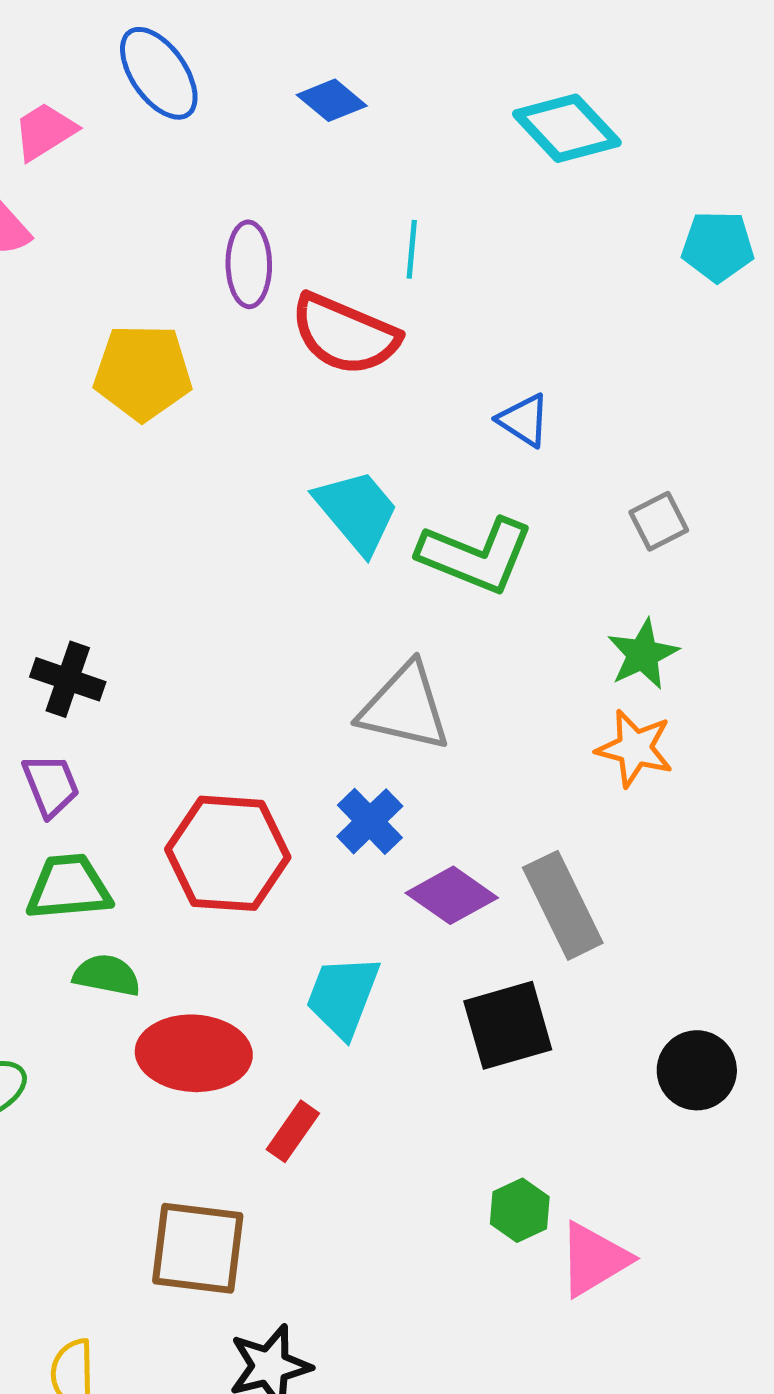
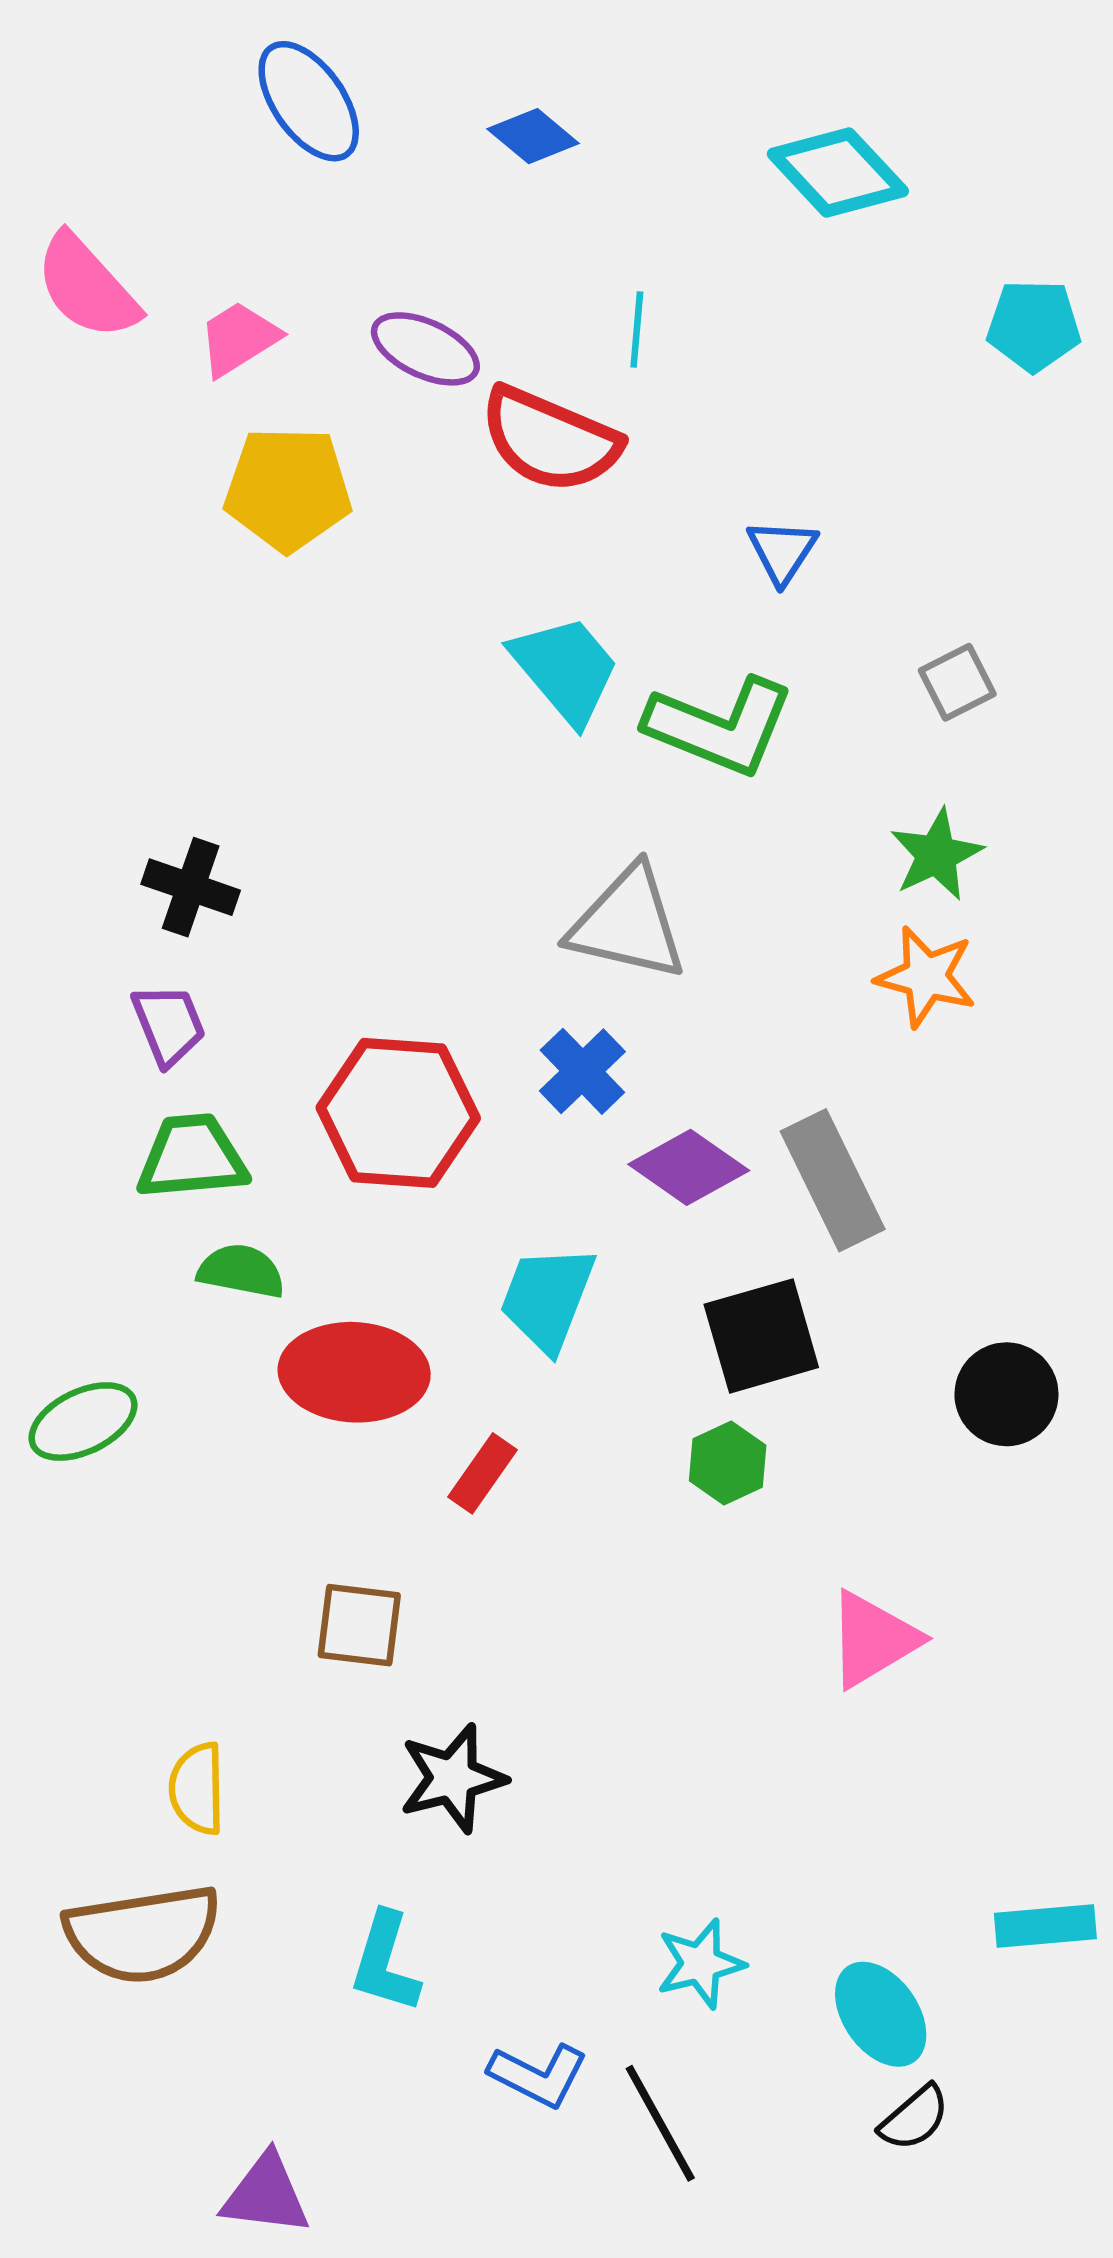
pink trapezoid: (45, 131) -> (239, 339), moved
purple ellipse: (249, 264) -> (425, 349), turned -64
blue triangle: (524, 420) -> (782, 551), turned 30
green hexagon: (520, 1210) -> (728, 1463), moved
brown square: (198, 1248) -> (359, 1625), size x0.7

